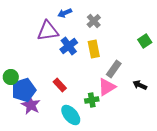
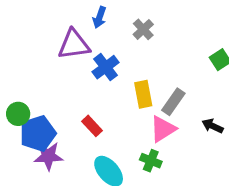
blue arrow: (65, 13) -> (100, 17), turned -48
yellow rectangle: (94, 49) -> (143, 94), moved
green cross: (92, 100) -> (151, 161), moved, turned 32
purple star: (31, 105) -> (48, 156), turned -30

